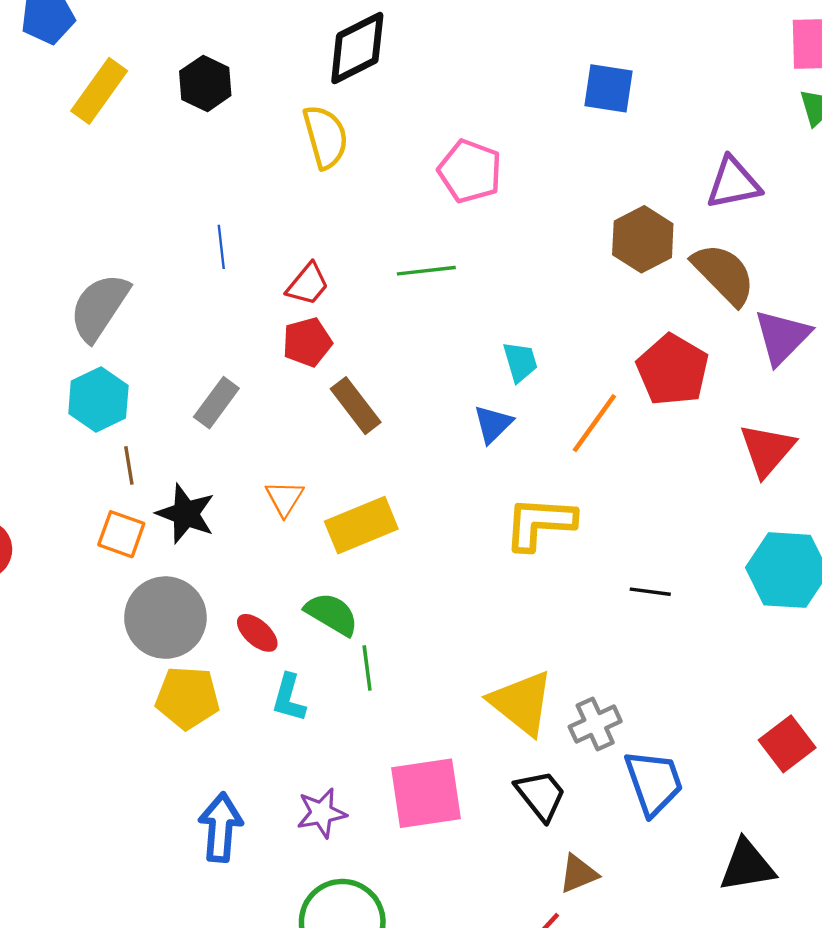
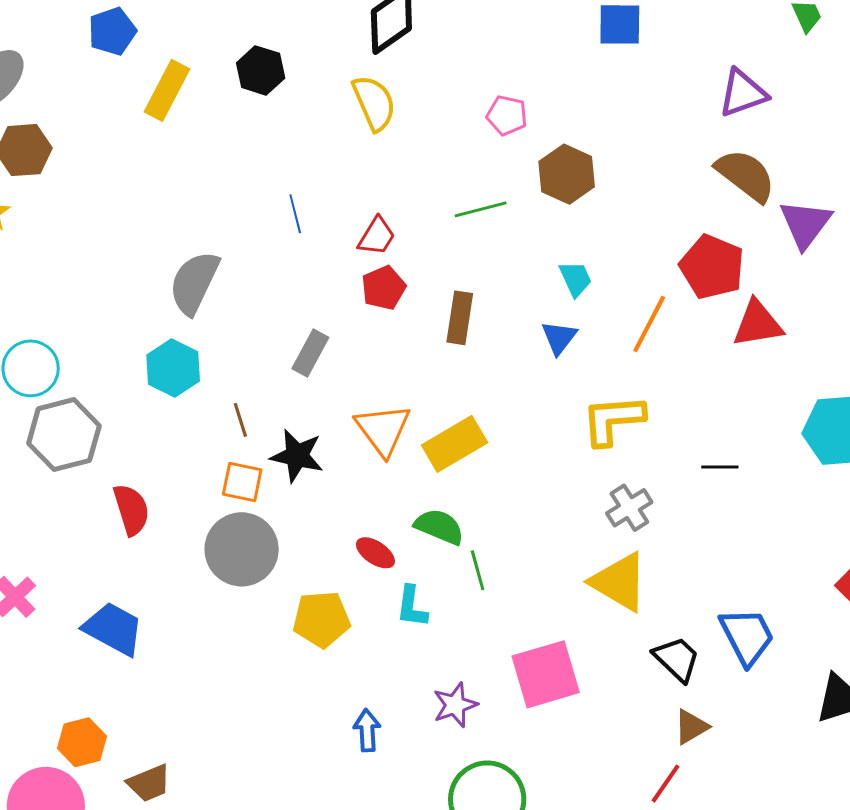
pink pentagon: (470, 171) -> (507, 115), size x0.7
brown hexagon: (643, 239) -> (567, 174), moved
cyan hexagon: (98, 399) -> (173, 368), moved
brown rectangle: (356, 406) -> (460, 318), moved, turned 54
red triangle: (767, 450) -> (758, 324), moved, turned 48
orange triangle: (285, 498) -> (383, 430), size x1.6
gray circle: (165, 618) -> (242, 549), moved
gray cross: (595, 724) -> (629, 508), moved
black trapezoid: (541, 795) -> (677, 659), moved
blue arrow: (221, 827) -> (367, 730), size x0.7

